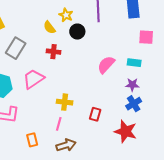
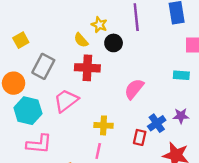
red cross: (54, 52) -> (87, 68), size x1.5
pink semicircle: (106, 65) -> (134, 89), moved
purple star: (132, 85) -> (181, 116), moved
blue cross: (134, 104) -> (157, 123), moved

